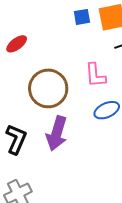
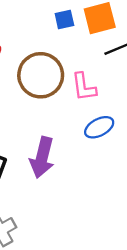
brown circle: (48, 88) -> (41, 75), moved

